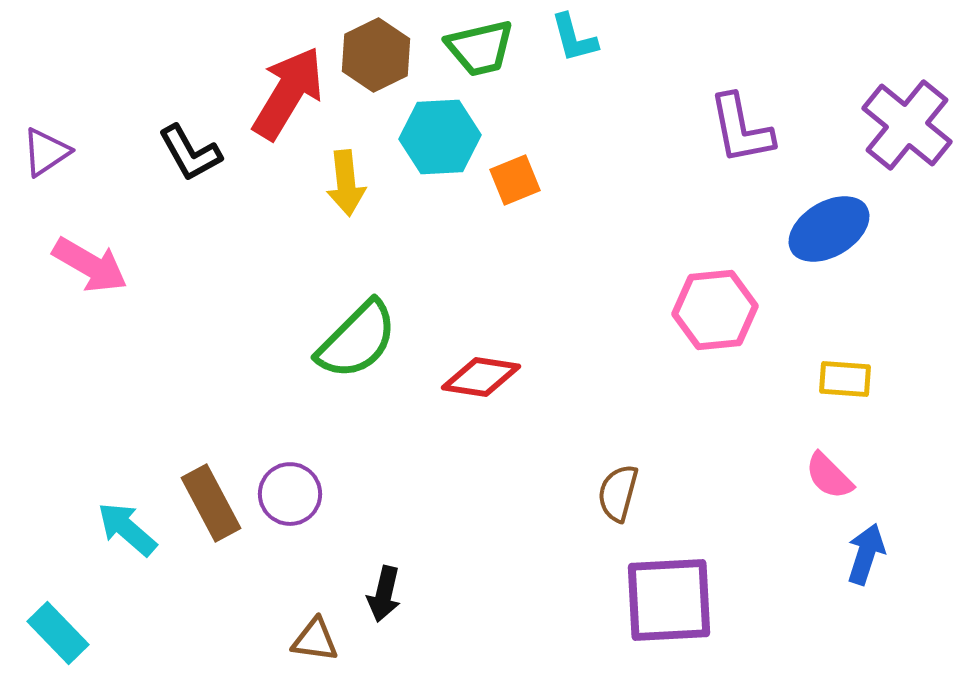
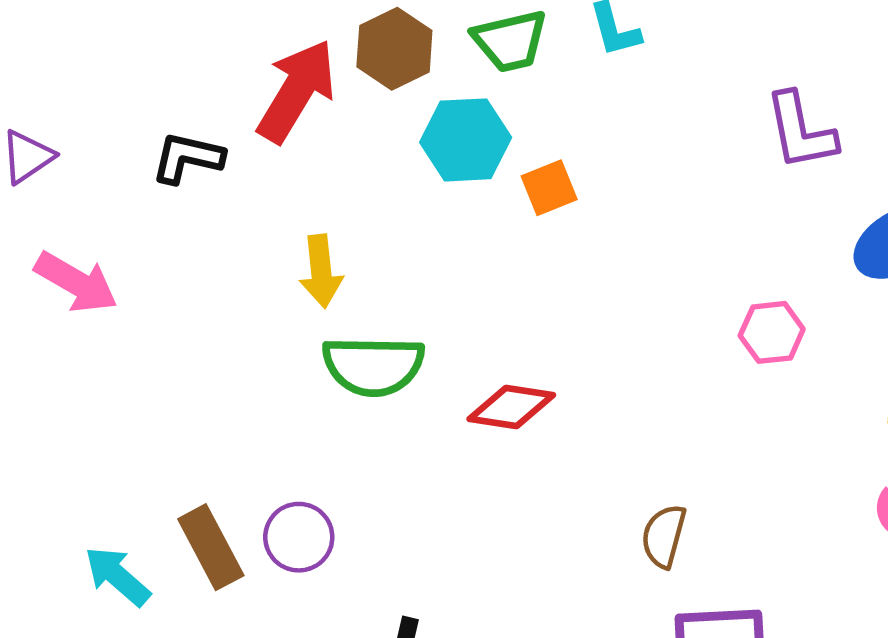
black L-shape: (190, 153) -> (187, 158), turned 132
yellow arrow: (346, 183) -> (321, 271), moved
pink hexagon: (715, 310) -> (772, 332), size x0.7
green semicircle: (357, 340) -> (373, 366), turned 46

